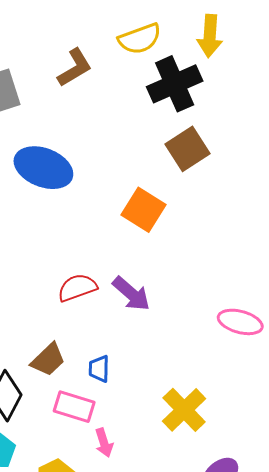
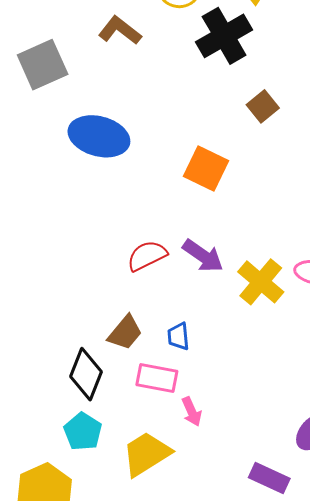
brown L-shape: (75, 68) -> (120, 30), turned -105
brown square: (188, 149) -> (263, 106), moved, size x0.7
yellow cross: (184, 410) -> (261, 282), moved

